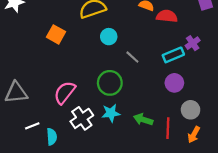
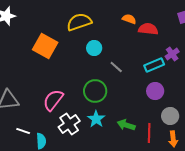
orange square: (56, 34) -> (45, 46), size x1.4
cyan star: (111, 113) -> (96, 119), turned -30
white line: (32, 126) -> (23, 131), turned 40
orange arrow: (194, 135) -> (173, 139), turned -35

